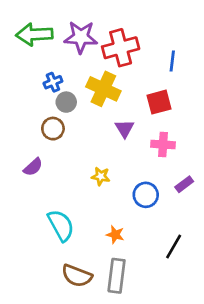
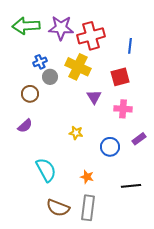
brown circle: (53, 129) -> (30, 94), moved
black line: (174, 247) -> (131, 186), turned 54

